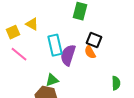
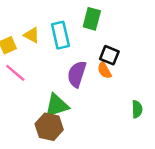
cyan rectangle: (55, 45) -> (60, 35), moved
green triangle: (52, 80) -> (57, 105), size x1.5

